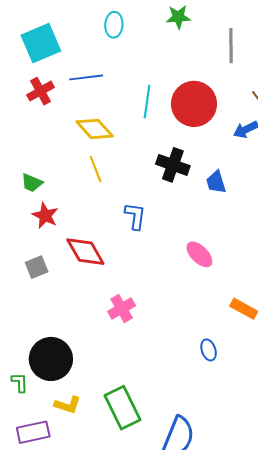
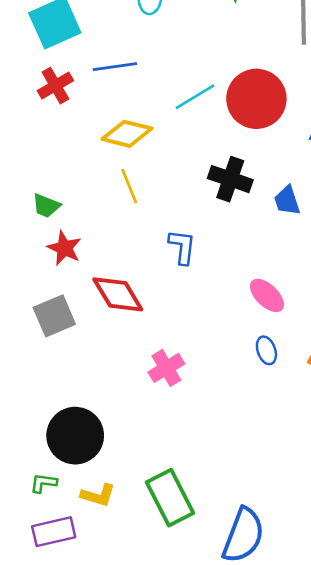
cyan line: (147, 102) -> (195, 97), turned 52
yellow diamond: (95, 129) -> (127, 134), turned -33
gray square: (37, 267) -> (54, 316), size x1.4
blue ellipse: (209, 350) -> (266, 350), moved
green L-shape: (20, 382) -> (44, 483), moved, turned -80

